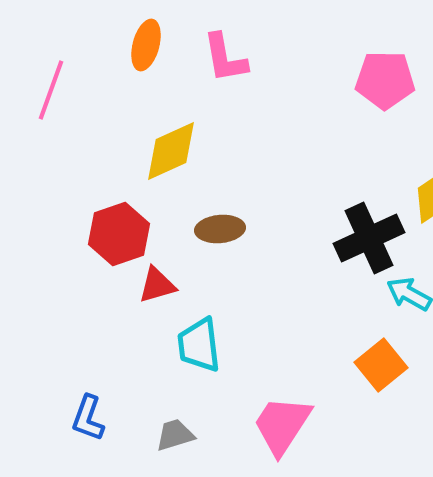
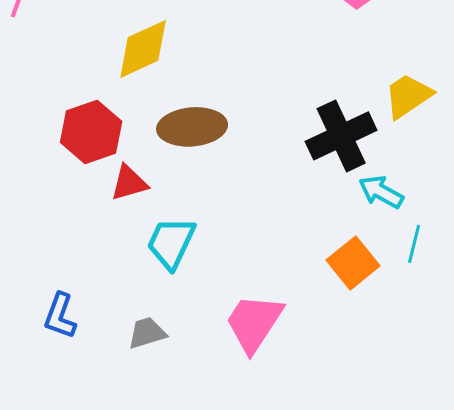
brown ellipse: (220, 229) -> (192, 127), size x1.4
cyan trapezoid: (199, 345) -> (171, 243), turned 32

